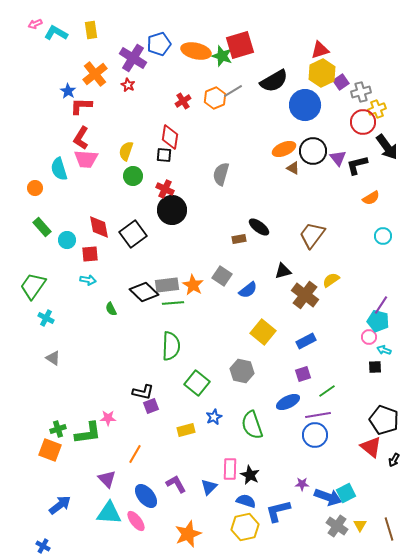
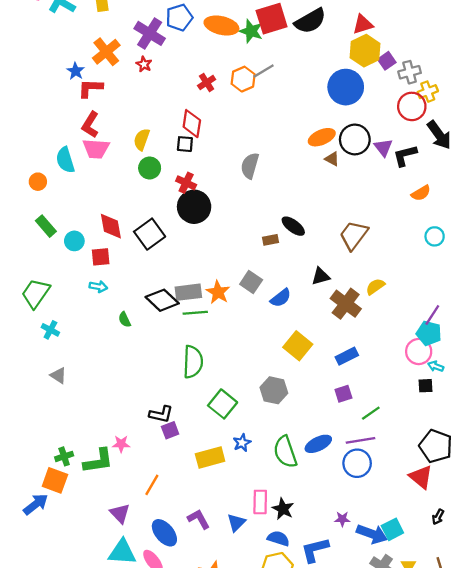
black semicircle: (274, 81) -> (310, 21), moved
pink circle: (369, 337) -> (419, 352), size x1.5
blue ellipse: (288, 402) -> (318, 444), moved
yellow rectangle: (186, 430) -> (210, 458), size x1.4
black arrow: (394, 460) -> (438, 517), moved
blue arrow: (60, 505) -> (36, 504), moved

